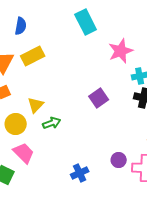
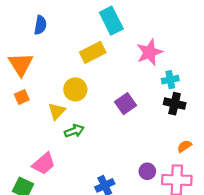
yellow rectangle: (33, 56) -> (93, 52), moved
yellow circle: (16, 124) -> (75, 89), moved
pink trapezoid: (24, 153) -> (44, 164), turned 95

